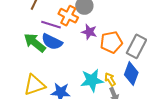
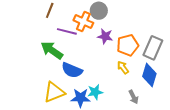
blue semicircle: (52, 42) -> (72, 70), moved
yellow arrow: (110, 79) -> (123, 67), moved
cyan star: (92, 80) -> (95, 92), moved, size x0.7

